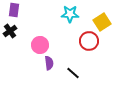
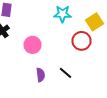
purple semicircle: (49, 63) -> (40, 75), moved

